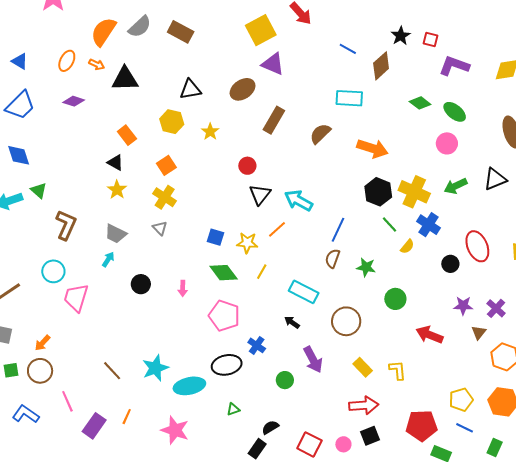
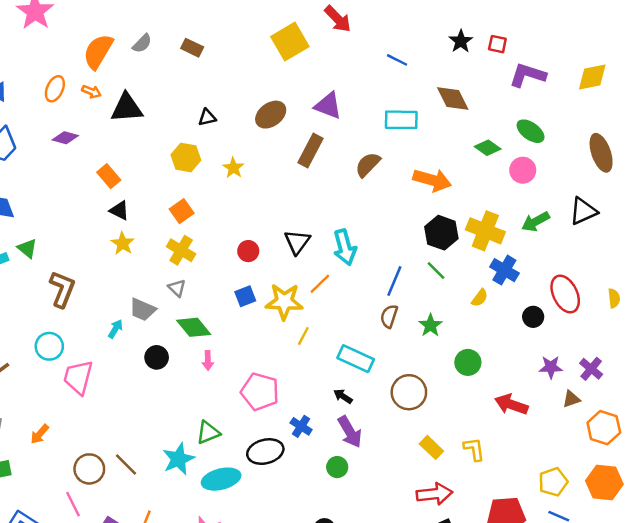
gray semicircle: (140, 27) -> (142, 43), size x0.7
brown rectangle: (181, 32) -> (192, 48), size x0.7
purple triangle: (273, 64) -> (328, 106), moved
brown diamond: (381, 66) -> (453, 99), moved, turned -72
black triangle: (190, 90) -> (207, 117), size x0.7
green diamond: (420, 103) -> (488, 148), moved
orange rectangle: (127, 135) -> (109, 176), moved
red circle: (247, 166) -> (248, 251), moved
cyan arrow: (299, 201) -> (345, 247), turned -132
green line: (389, 224) -> (436, 270), moved
gray trapezoid: (116, 234) -> (143, 310), moved
blue square: (215, 237) -> (245, 296), turned -36
yellow star: (247, 243) -> (284, 302), size x1.4
green star: (366, 267) -> (430, 325), turned 30
green diamond: (224, 273) -> (194, 327), moved
brown triangle: (479, 332) -> (571, 399), turned 35
purple arrow: (313, 360) -> (350, 432), moved
brown circle: (40, 371) -> (89, 469), moved
green triangle: (233, 409) -> (208, 433), moved, size x1.5

